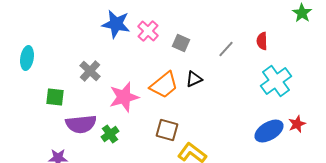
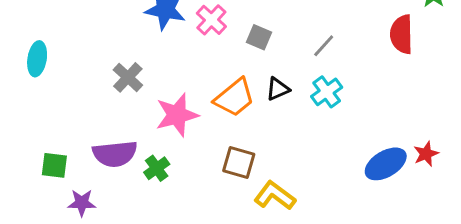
red semicircle: (262, 41) -> (402, 34), moved, size x1.5
cyan cross: (276, 81) -> (327, 92), moved, size x0.7
green square: (55, 97) -> (54, 165), moved

